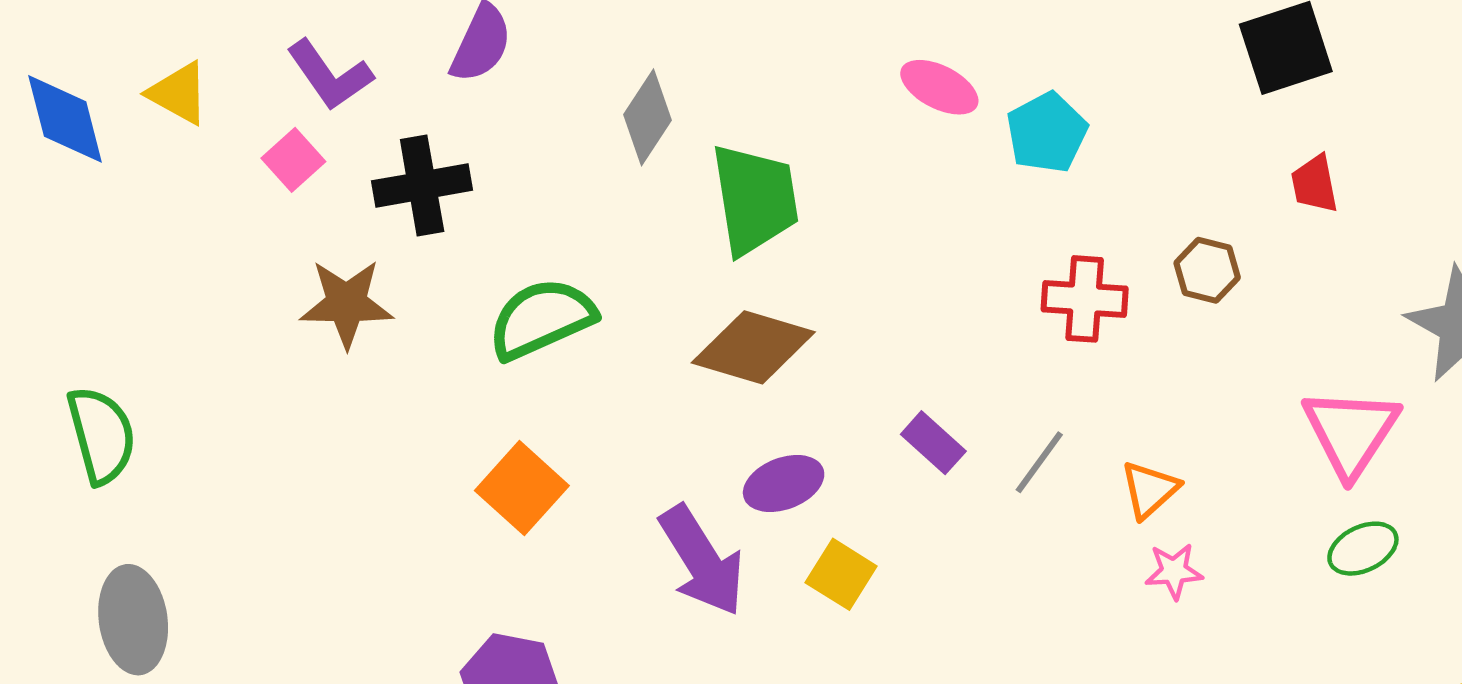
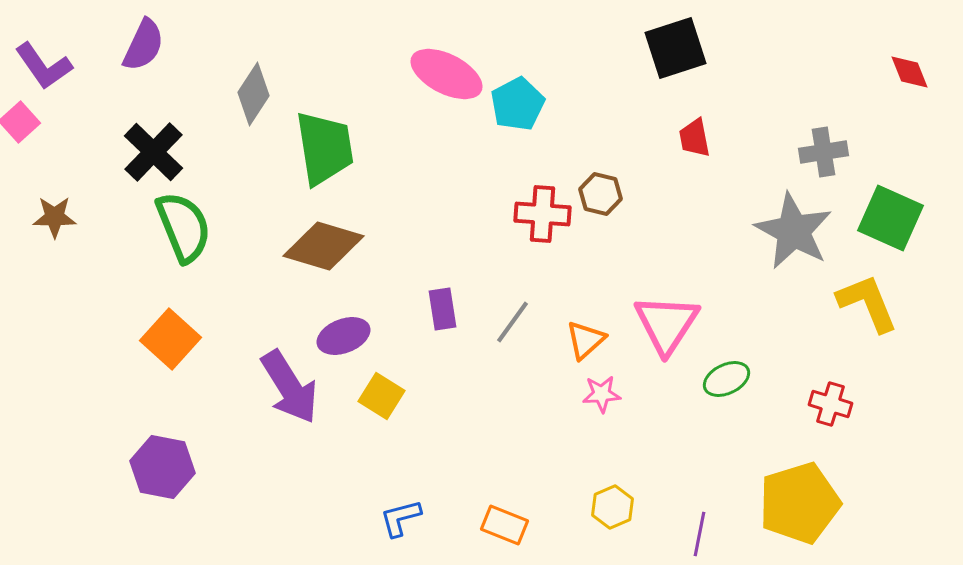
pink ellipse: (939, 87) -> (446, 74), size x1.4
black cross: (422, 186) -> (154, 152), moved, turned -36
brown hexagon: (1207, 270) -> (600, 194), moved
brown star: (346, 304) -> (54, 217), size x0.7
green semicircle: (542, 319) -> (184, 227), turned 92
pink triangle: (1351, 432) -> (666, 324), moved
purple rectangle: (933, 443) -> (442, 309), turned 39

